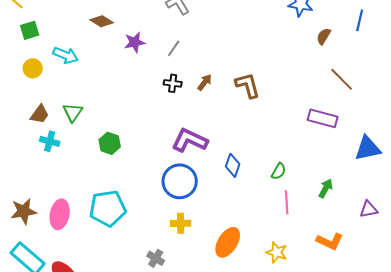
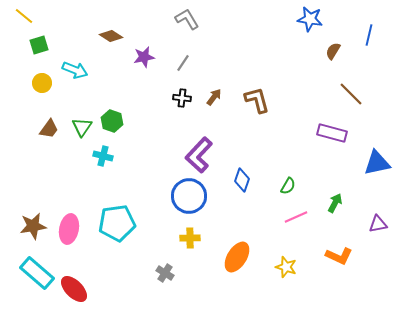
purple L-shape: (190, 140) -> (199, 155), turned -72
cyan cross: (50, 141) -> (103, 156), moved
green hexagon: (110, 143) -> (112, 121), moved
pink line: (287, 202) -> (296, 217), turned 70

